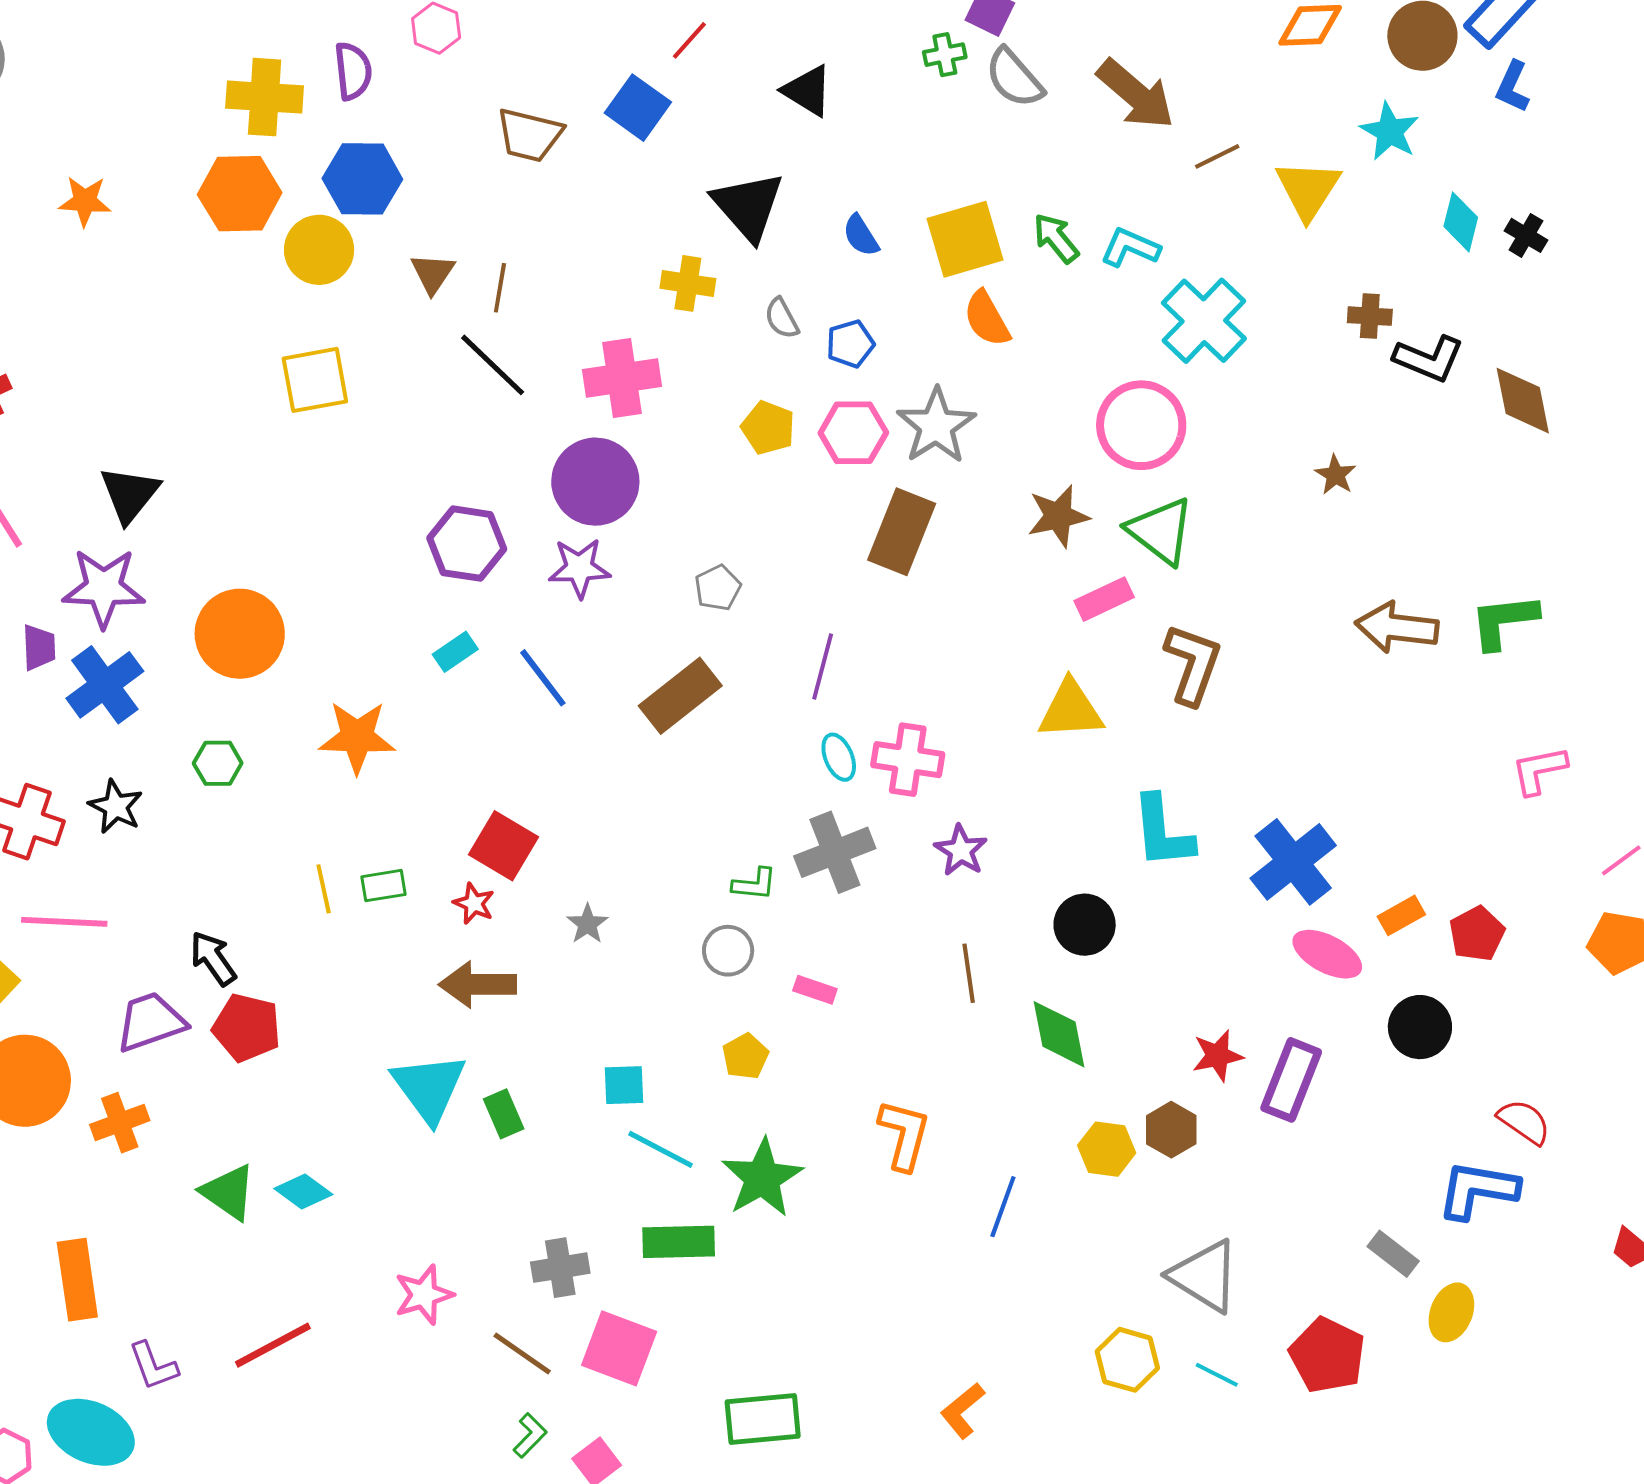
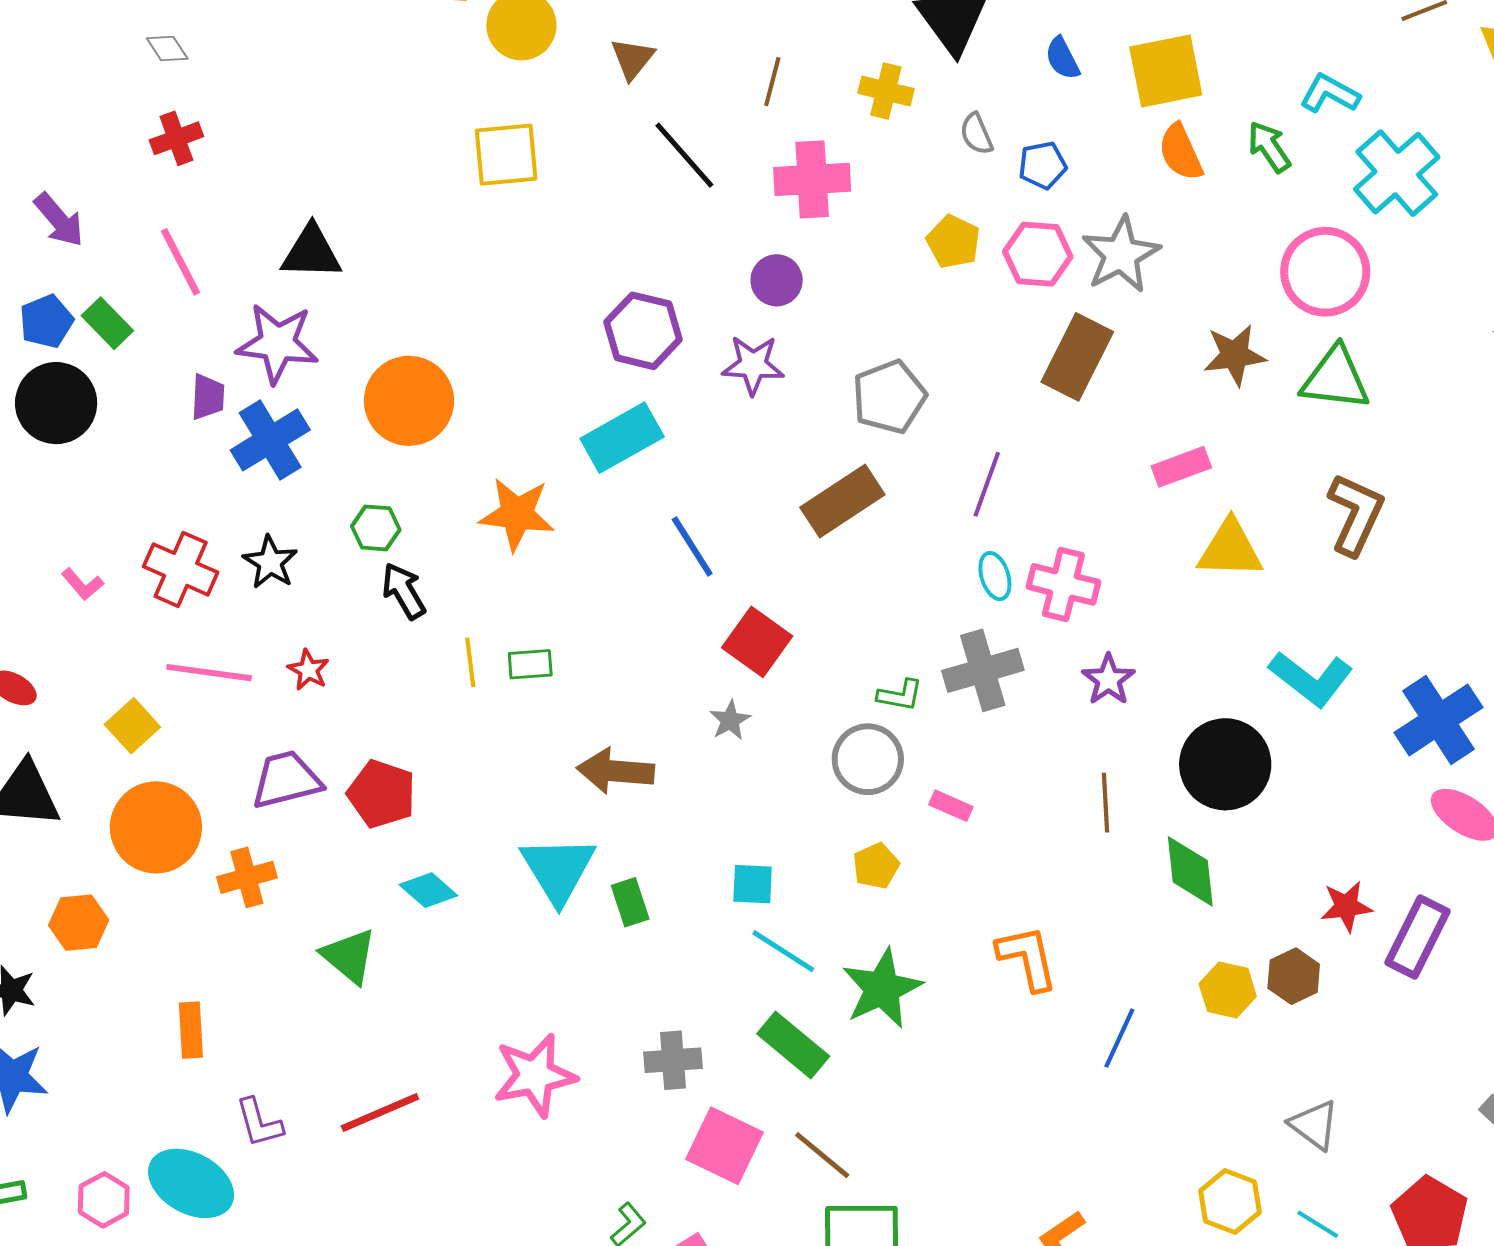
green arrow: (1056, 238) -> (1269, 147), moved
brown line: (500, 288) -> (772, 82), moved
purple circle: (595, 482) -> (777, 280), size x0.6
black triangle: (130, 494) -> (311, 252), turned 48
green triangle: (1161, 531) -> (1335, 379), turned -36
gray pentagon: (718, 588) -> (889, 397), size x1.6
pink rectangle: (1104, 599) -> (1181, 467), moved
cyan rectangle: (455, 652) -> (622, 438), size x1.8
blue line: (543, 678) -> (692, 546), moved
cyan L-shape: (1162, 832) -> (1311, 679), turned -52
red square: (504, 846) -> (757, 642), moved
red star: (474, 903) -> (308, 670), moved
black circle: (1085, 925) -> (1225, 764), size x1.5
gray circle: (728, 951) -> (868, 759), size x1.4
black arrow: (213, 958) -> (404, 591), moved
orange L-shape: (904, 1135) -> (1027, 958), turned -32
cyan diamond: (303, 1191) -> (428, 890), moved
green rectangle: (679, 1242) -> (793, 1045), turned 36
gray triangle: (1205, 1276) -> (1314, 1125), size x0.7
orange rectangle: (77, 1280) -> (191, 1030), size x0.7
pink star: (424, 1295) -> (535, 1075), size x1.4
brown line: (522, 1354) -> (822, 1155), moved

